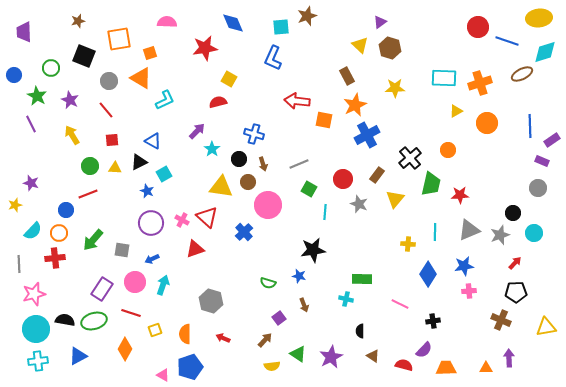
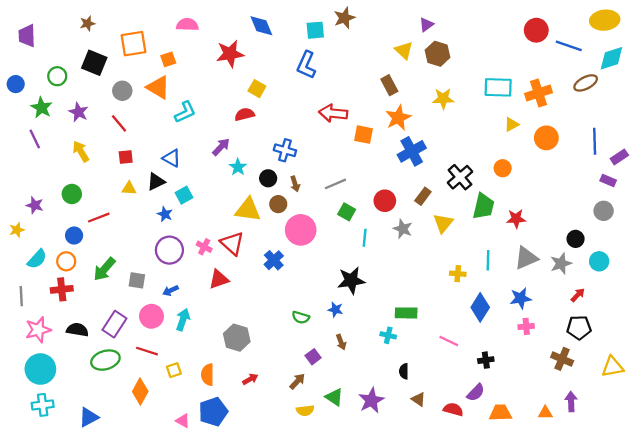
green circle: (90, 166) -> (72, 194), moved
black semicircle: (65, 320) -> (77, 330), moved
red arrow: (223, 338) -> (250, 379), turned 128
blue triangle: (78, 356) -> (89, 417), moved

